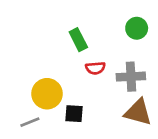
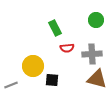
gray line: (30, 122) -> (11, 85), moved

